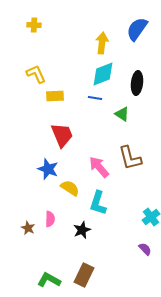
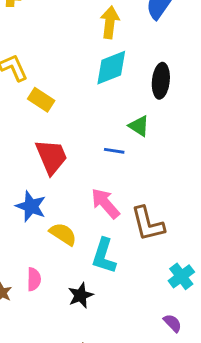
yellow rectangle: (55, 96) -> (41, 100), turned 36
blue line: (95, 98) -> (114, 151), moved
brown L-shape: (130, 158) -> (148, 224), moved

